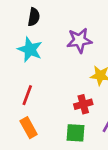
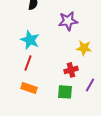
cyan star: (30, 50) -> (30, 40), moved
orange rectangle: (29, 128) -> (29, 88), turned -42

